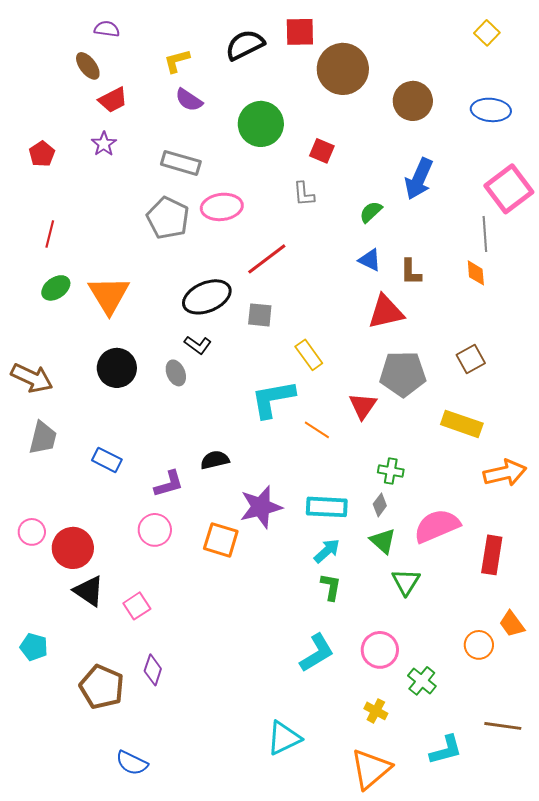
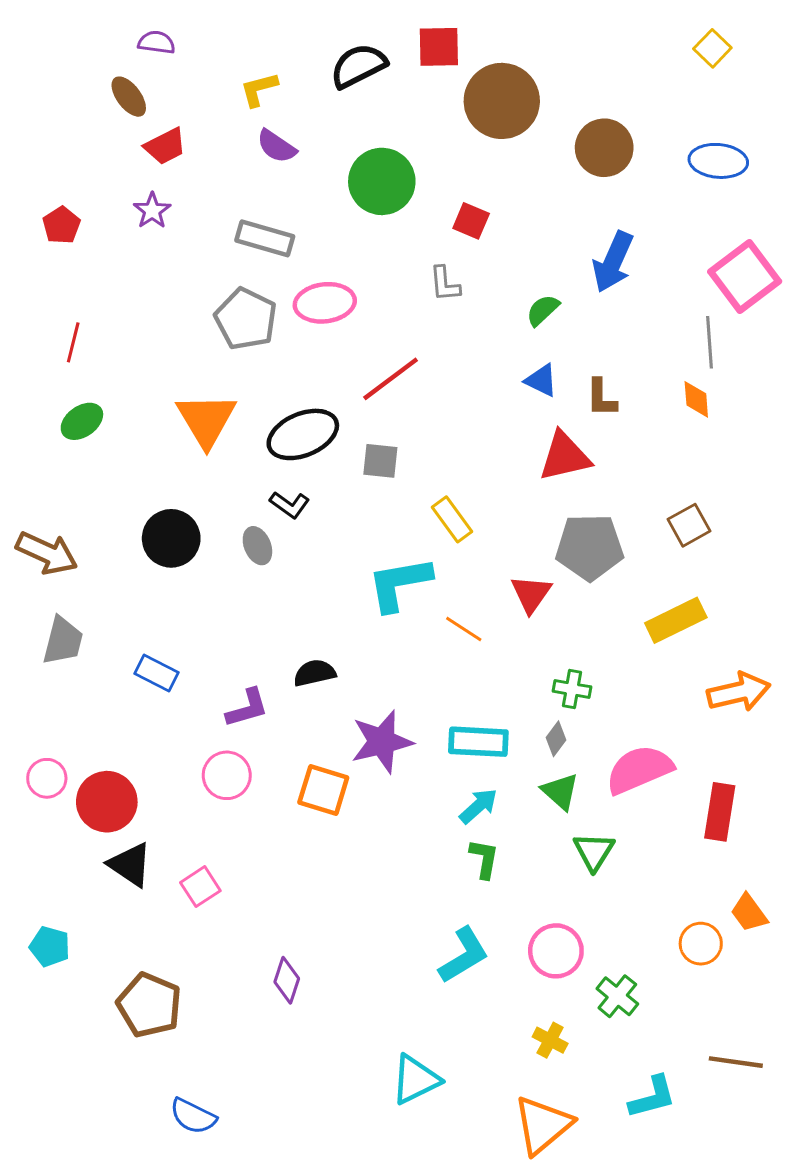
orange triangle: (109, 295) -> (206, 420), moved
yellow rectangle: (462, 424) -> (676, 620), turned -45
purple diamond: (153, 670) -> (287, 980), moved

